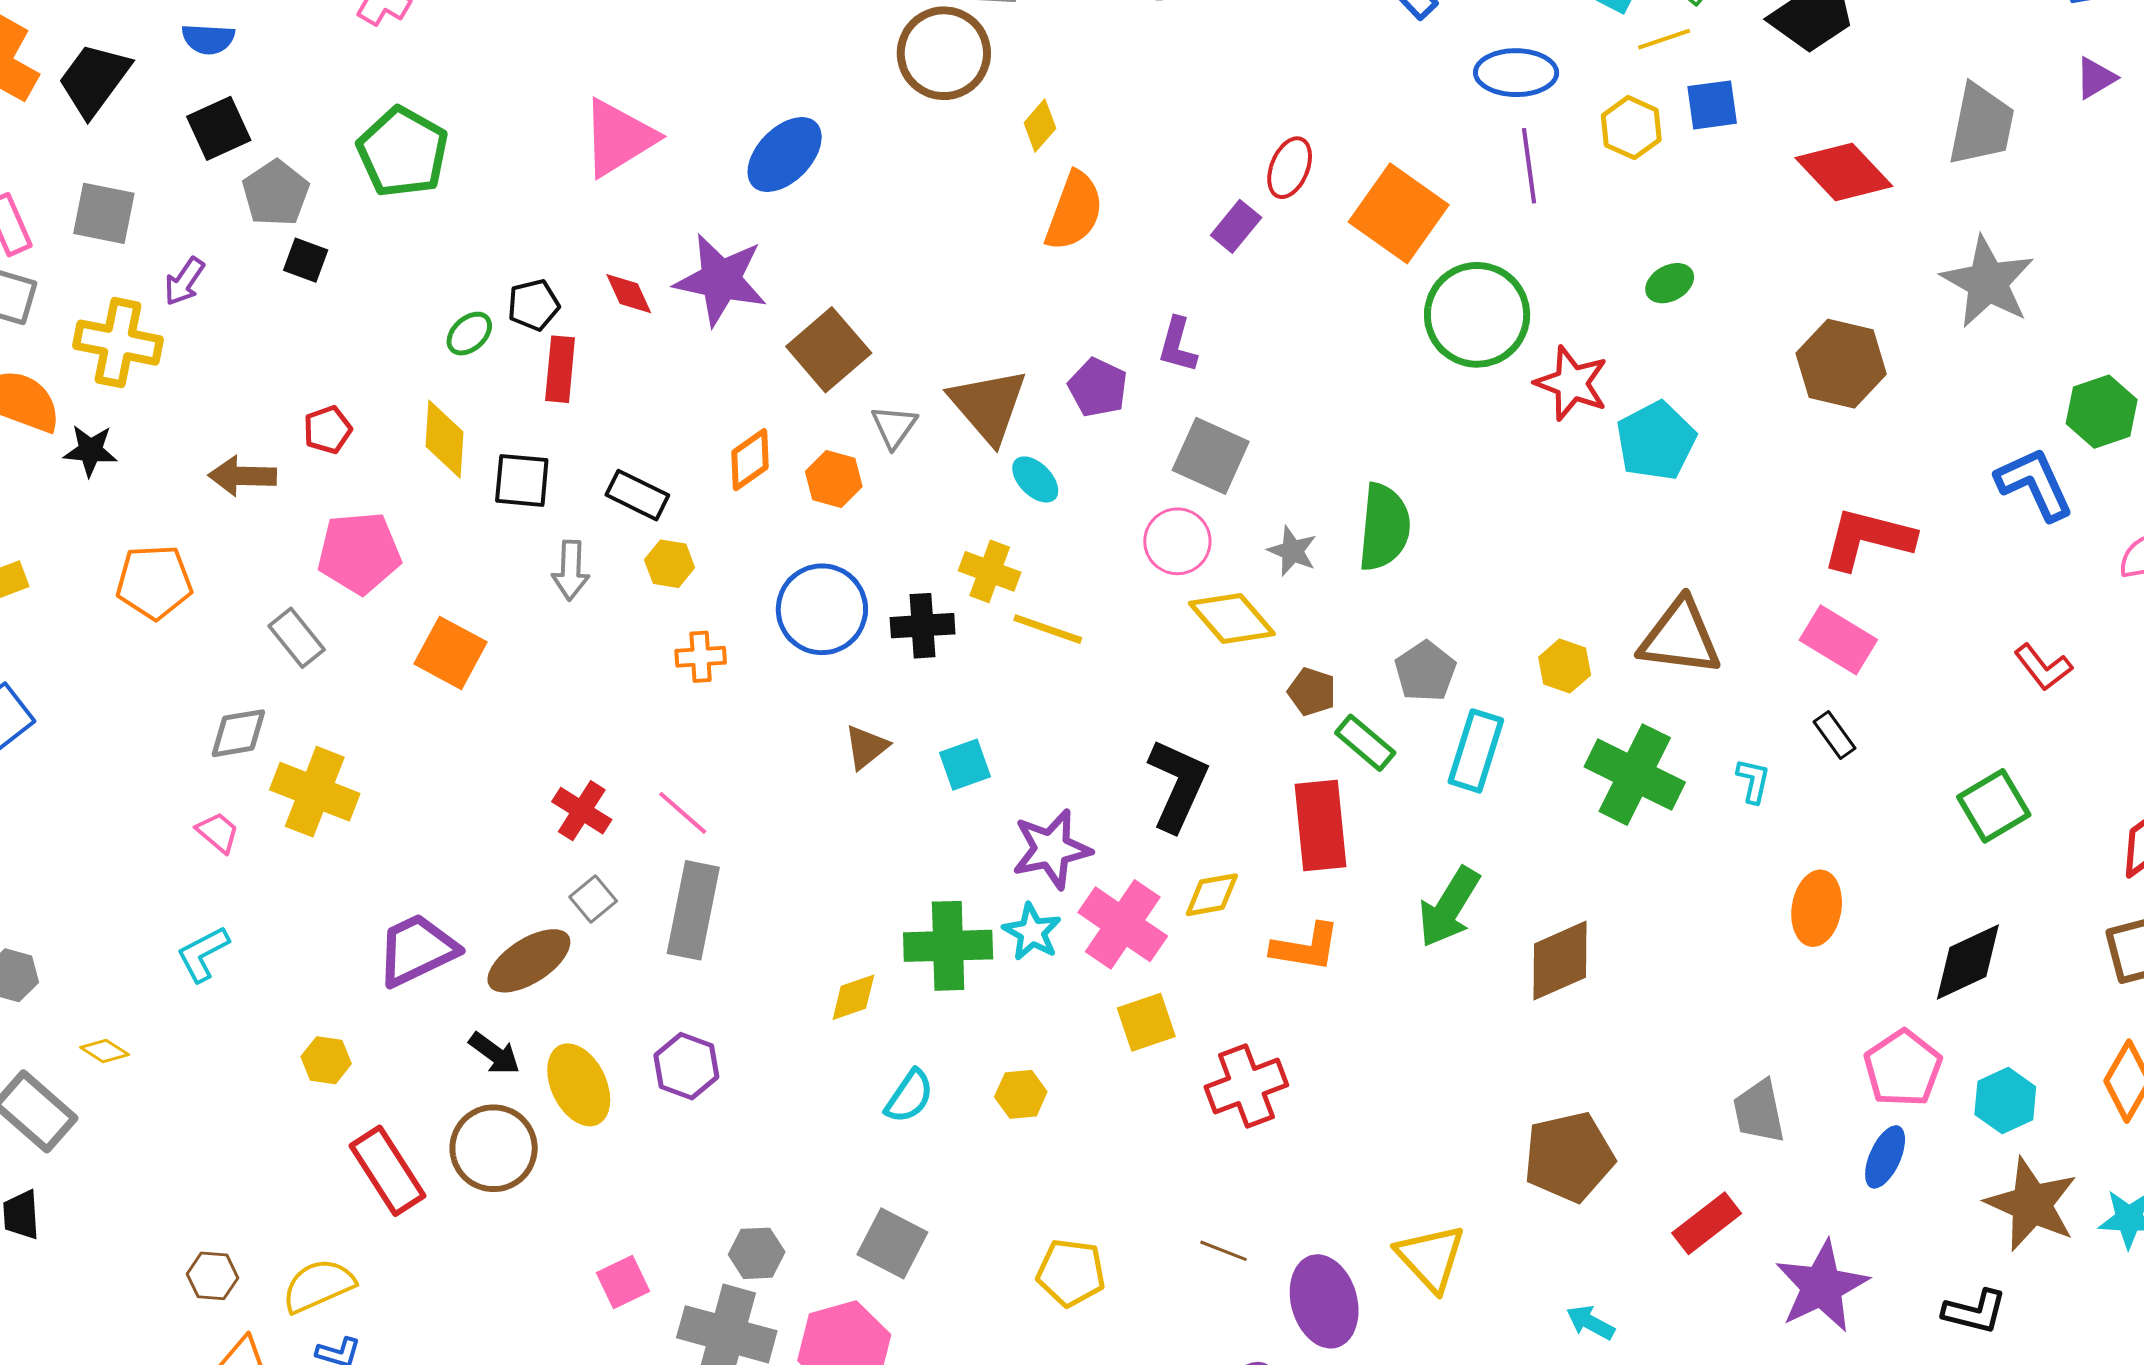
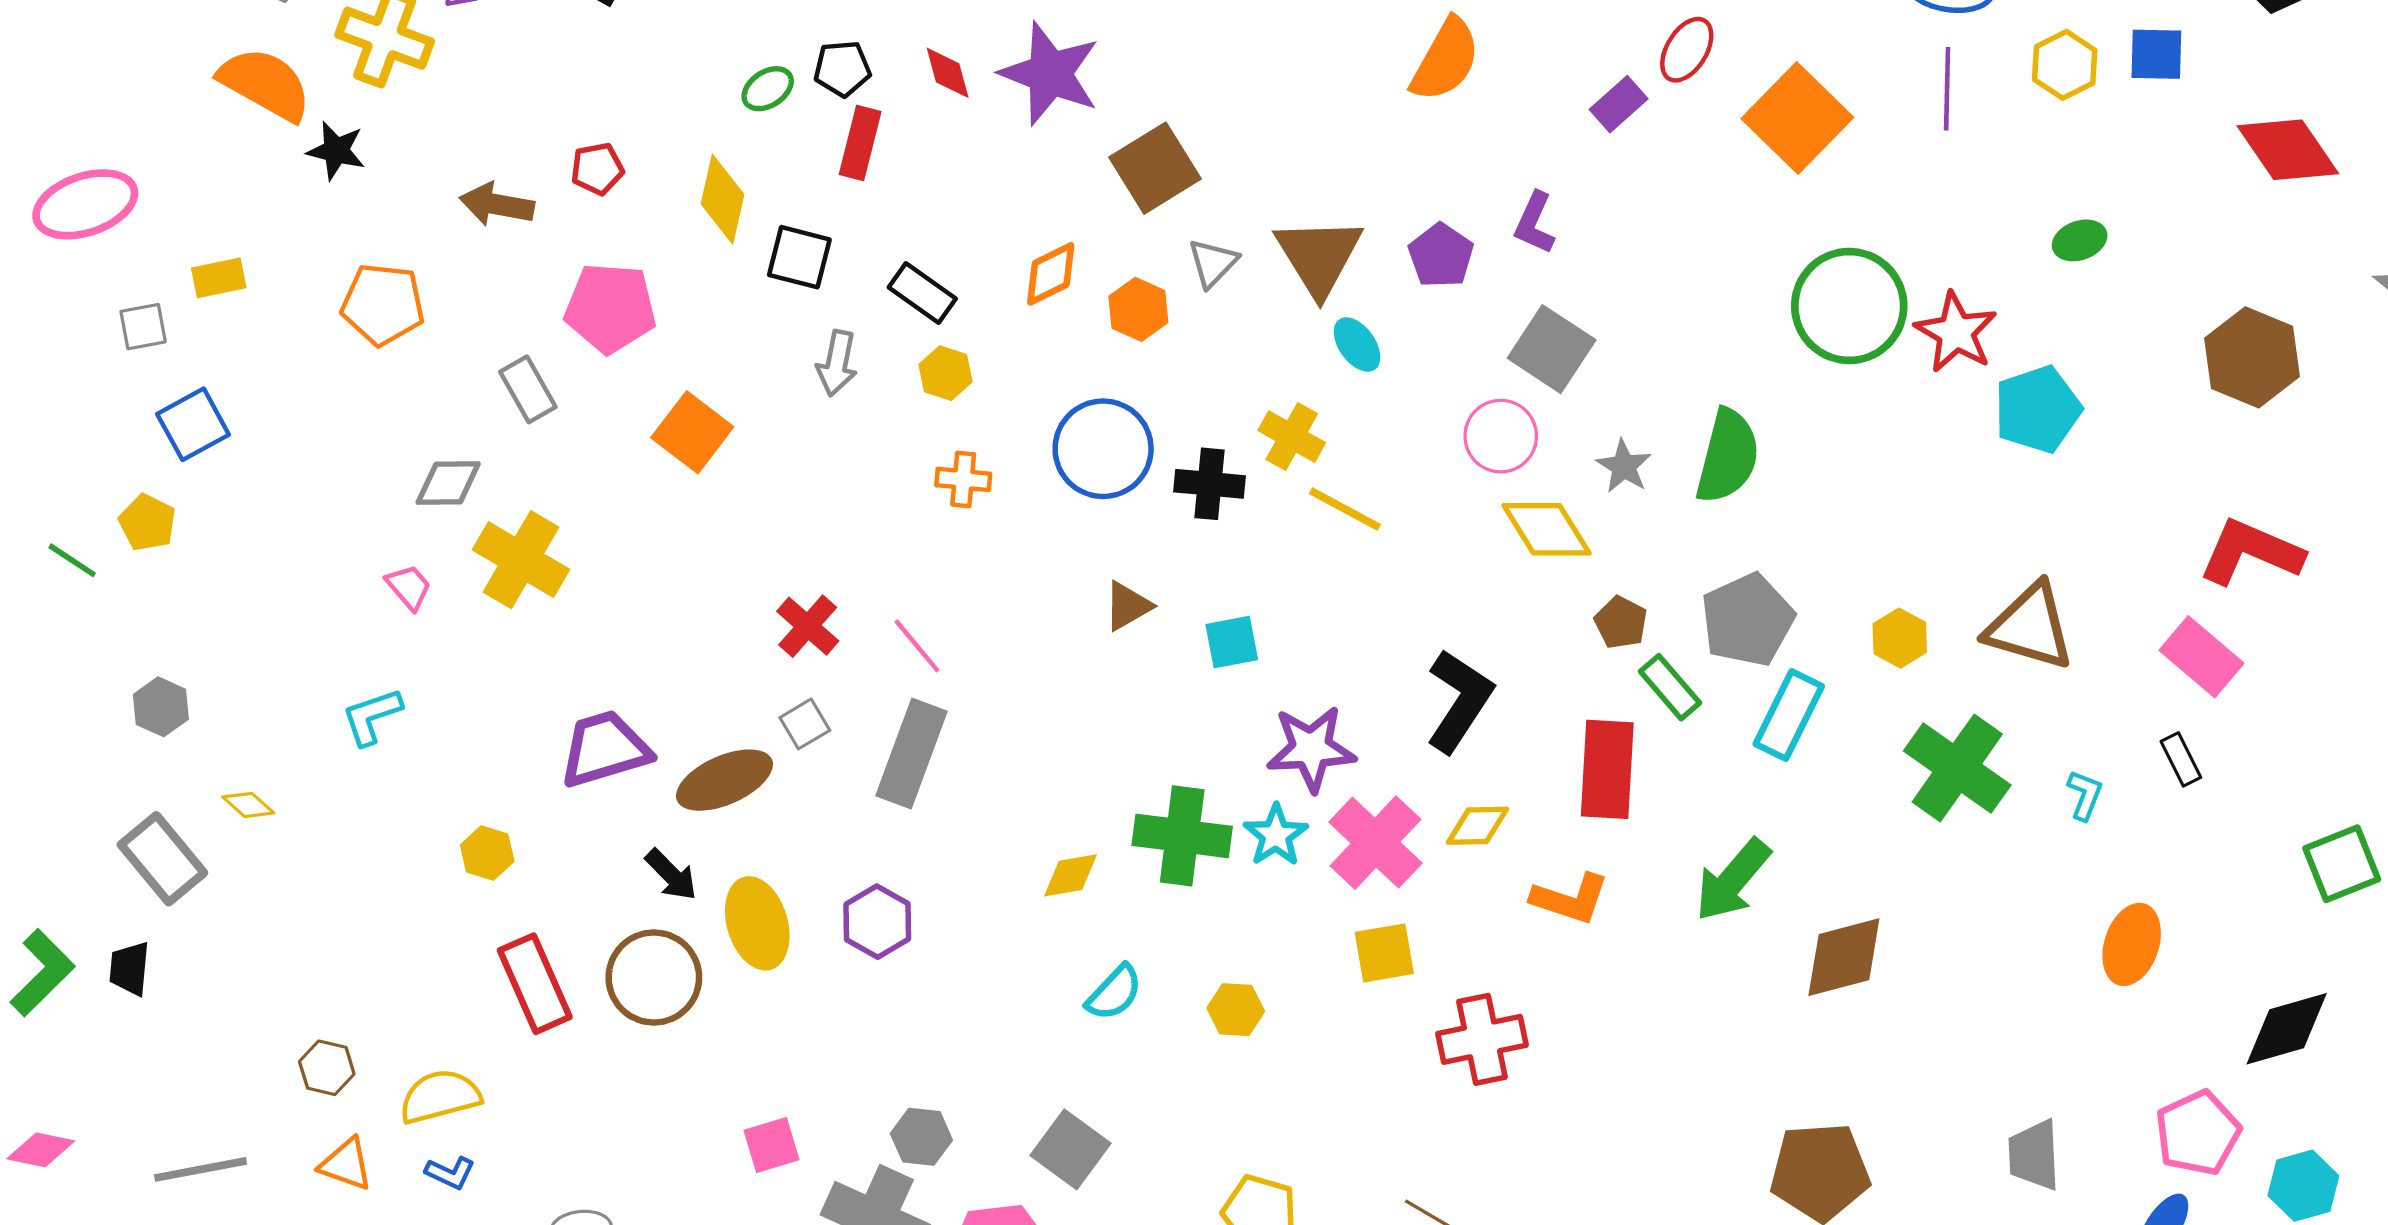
green circle: (1477, 315) -> (1849, 306), moved
gray pentagon: (1425, 671) -> (1748, 620), size x1.4

